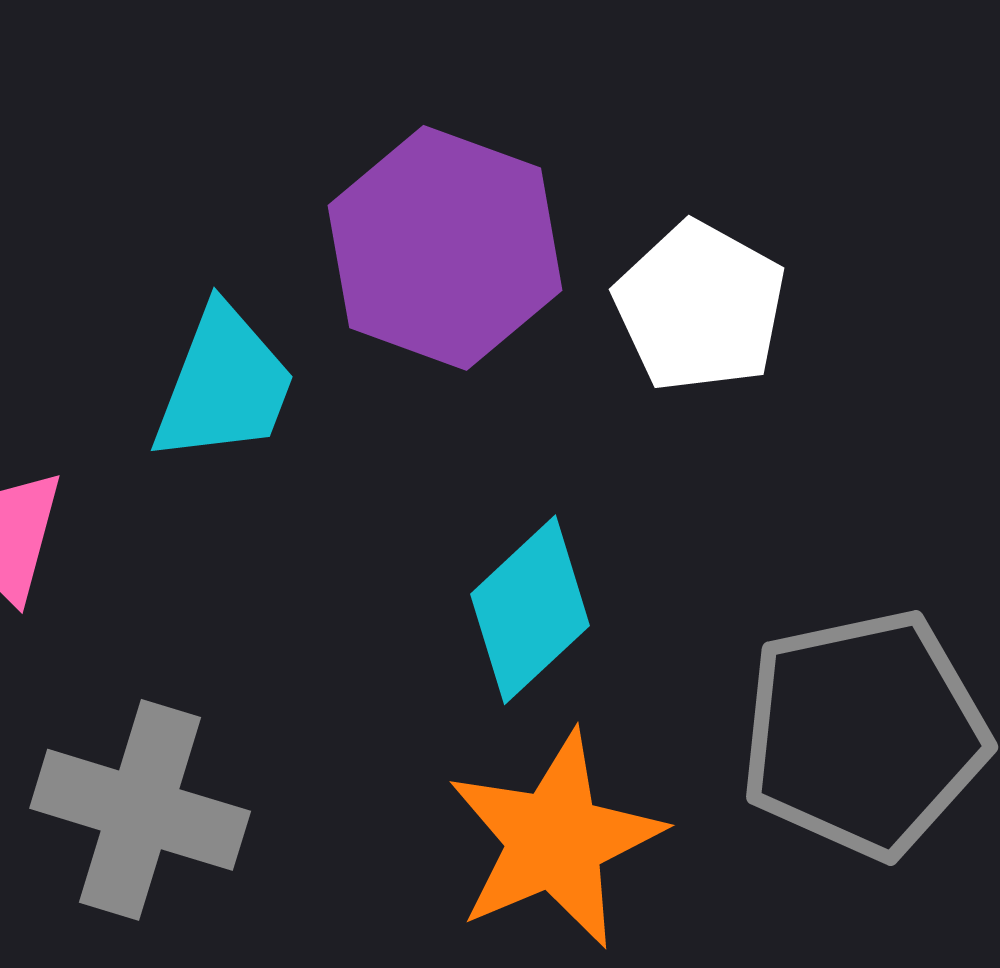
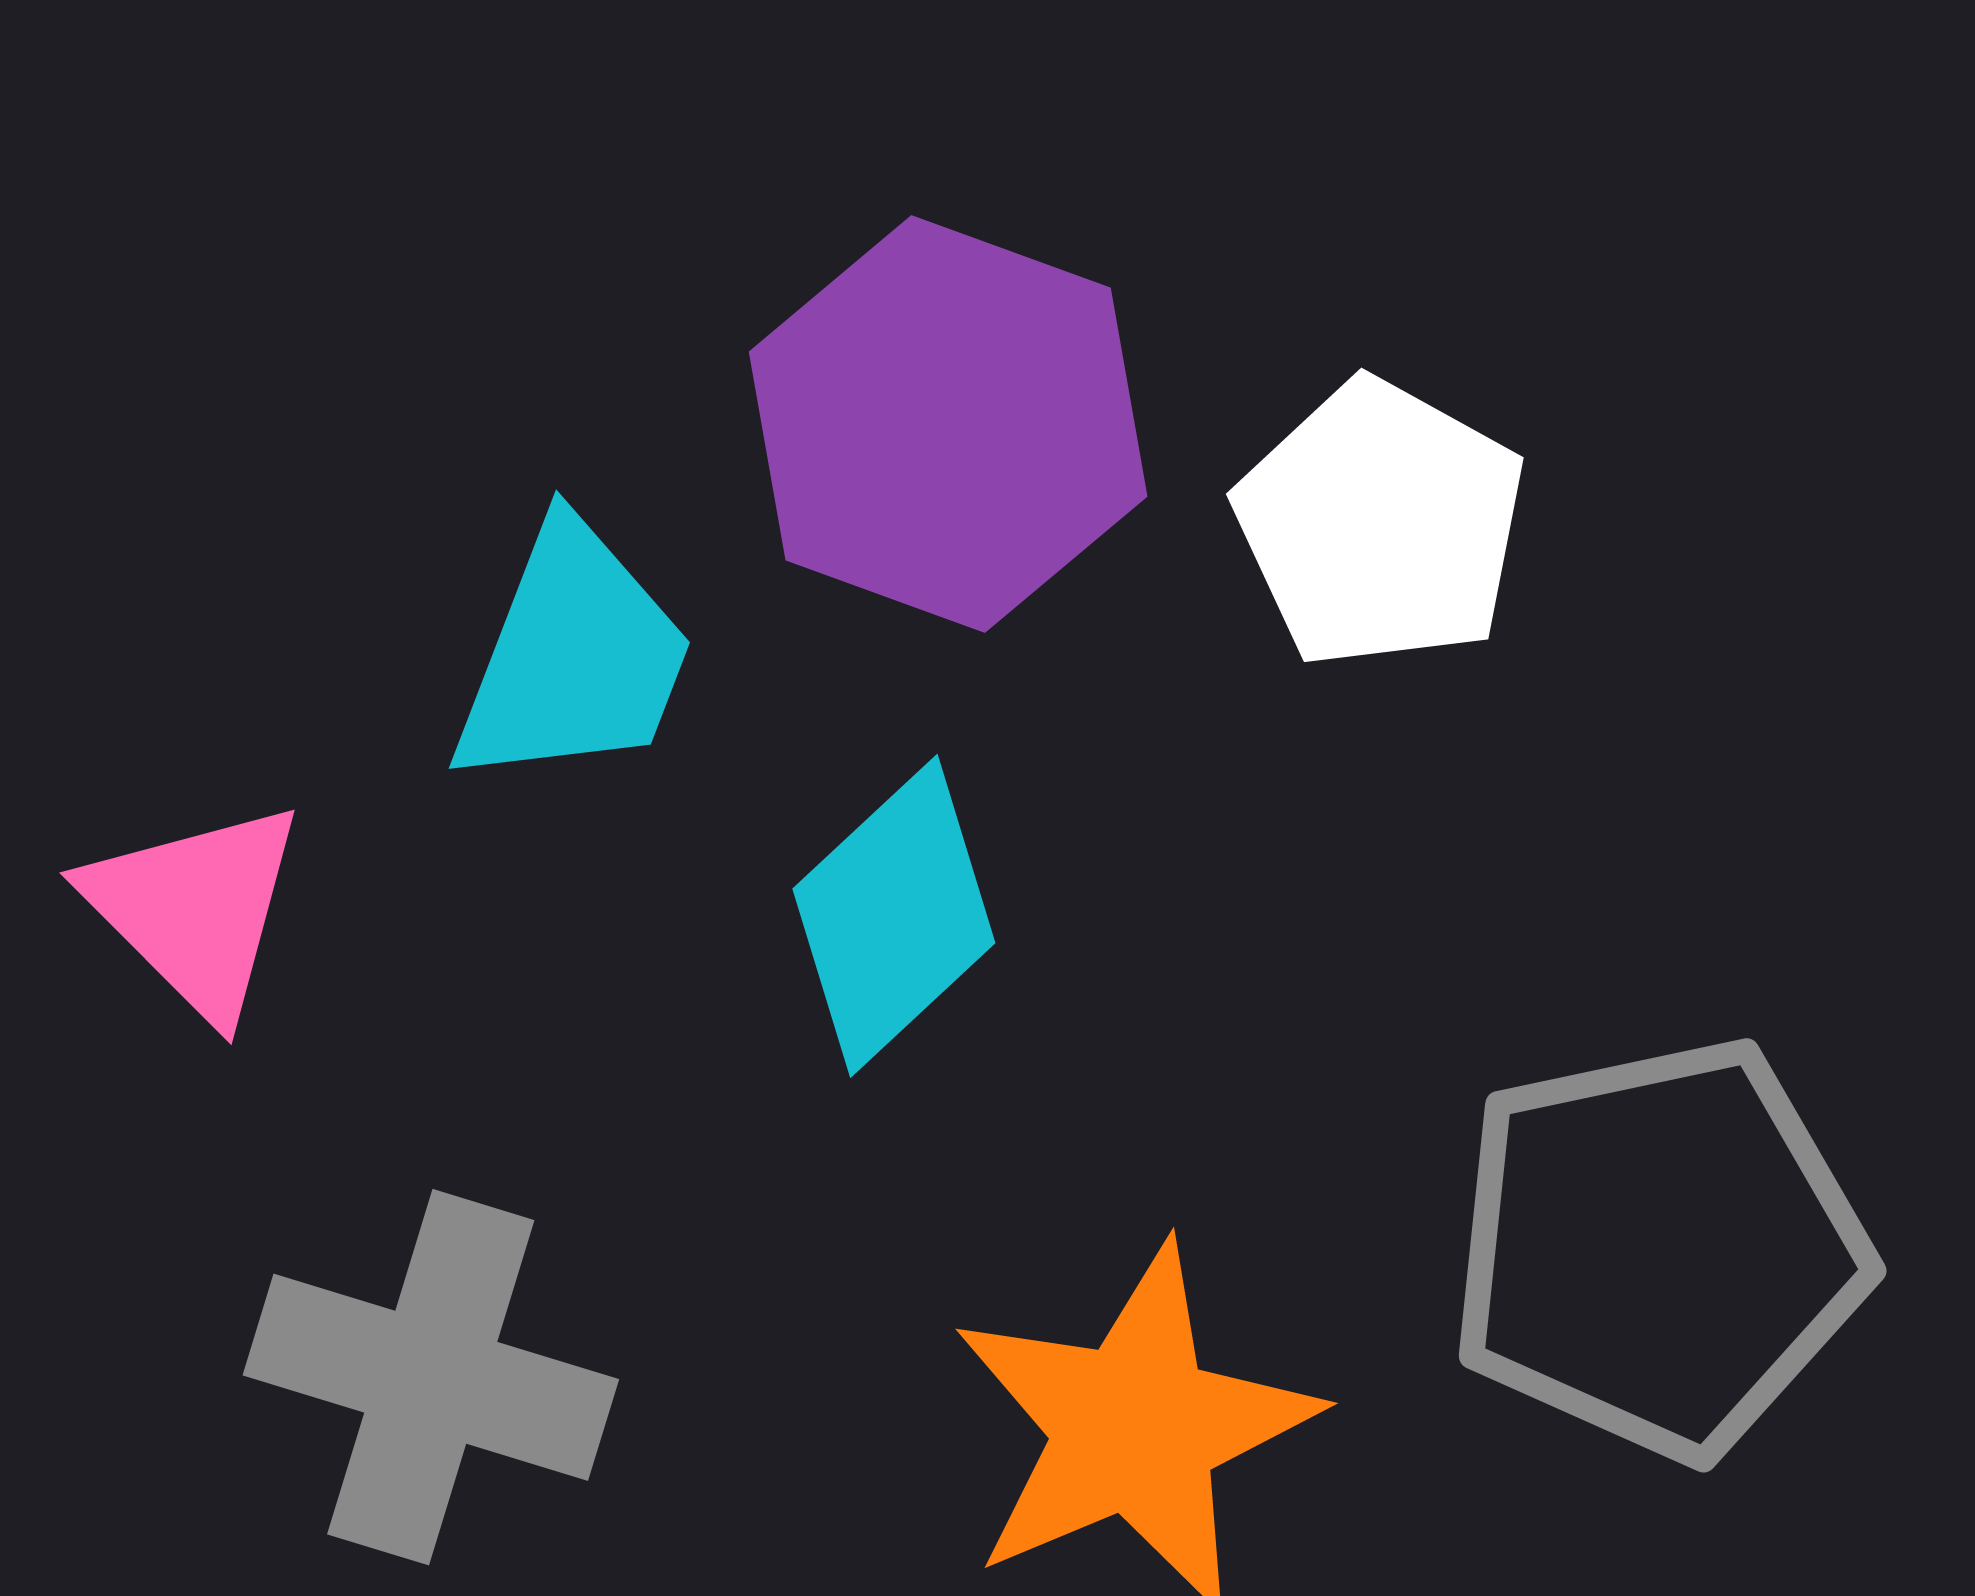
cyan diamond: (530, 610) -> (894, 916), moved

